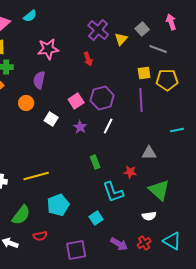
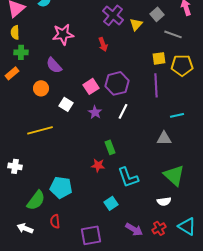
purple semicircle: (39, 80) -> (54, 65), turned -54
cyan line: (177, 130) -> (177, 115), moved
red star: (130, 172) -> (98, 165), moved
yellow line: (36, 176) -> (40, 130), moved
cyan pentagon: (58, 205) -> (61, 187), moved, turned 30
red semicircle: (40, 236) -> (55, 221), turned 96

